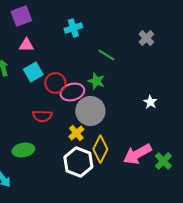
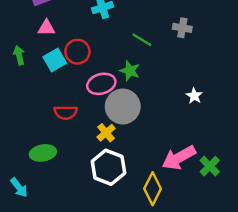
gray cross: (146, 38) -> (182, 28), moved, turned -35
red circle: (55, 83) -> (77, 52), moved
yellow diamond: (100, 149) -> (153, 189), moved

